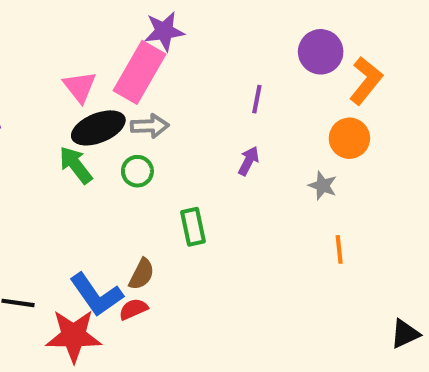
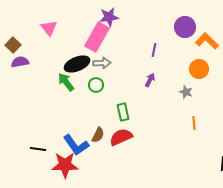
orange L-shape: (366, 81) -> (207, 41), turned -85
pink triangle: (80, 87) -> (49, 28), moved
red semicircle: (133, 309) -> (121, 137), moved, size x1.6

